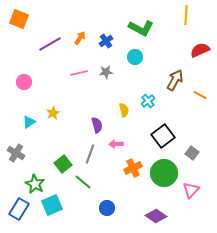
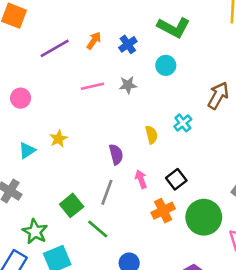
black square: (163, 136) -> (176, 179), moved, size x0.7
pink arrow: (116, 144) -> (141, 179), turned 72

